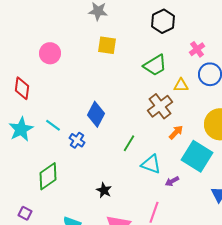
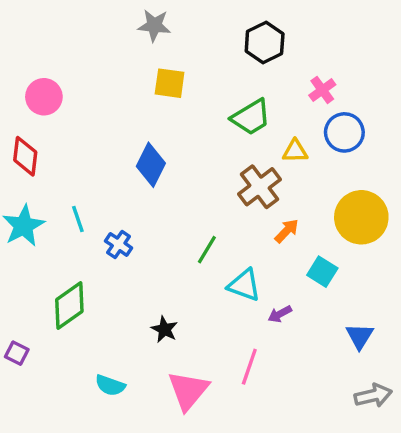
pink circle: (50, 53) -> (44, 97), moved
blue diamond: (96, 114) -> (151, 165), moved
cyan line: (53, 125) -> (78, 219), turned 35
cyan square: (197, 156) -> (322, 272), size x0.6
purple square: (25, 213) -> (17, 353), moved

